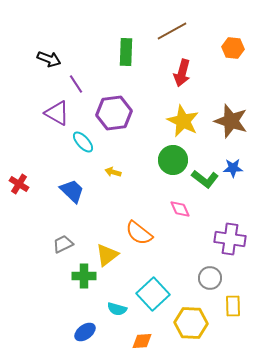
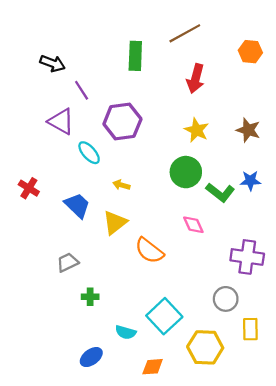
yellow star: (183, 121) -> (197, 130), size x0.7
brown star: (231, 121) -> (248, 130), size x0.7
red cross: (19, 184) -> (29, 188), moved
yellow triangle: (107, 255) -> (115, 223), moved
green cross: (84, 276) -> (90, 297), size x0.7

